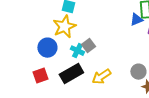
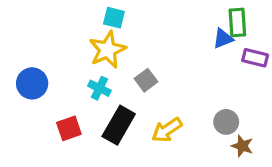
blue circle: (47, 48) -> (32, 83), moved
cyan cross: (77, 51) -> (99, 88), moved
black rectangle: (71, 74) -> (119, 125), turned -30

